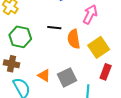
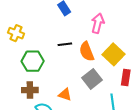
gray square: (67, 77) -> (92, 79), moved

